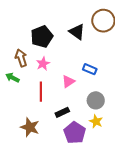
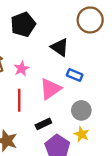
black triangle: (77, 32) -> (60, 47), moved
black pentagon: (42, 37) -> (23, 24), moved
pink triangle: (68, 81) -> (50, 89), size x1.5

